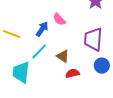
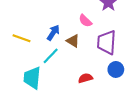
pink semicircle: (59, 19) -> (85, 21), moved
brown triangle: (63, 56) -> (73, 41), moved

